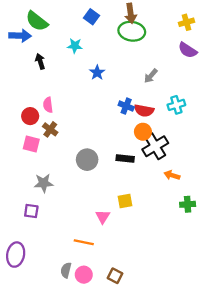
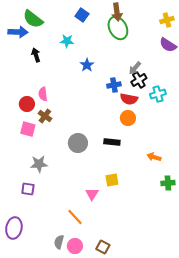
green ellipse: (132, 31) -> (118, 28), turned 55
blue cross: (126, 106) -> (114, 85), moved, turned -32
black cross: (155, 146) -> (139, 80), moved, size x0.7
orange line: (84, 242) -> (75, 217), turned 36

